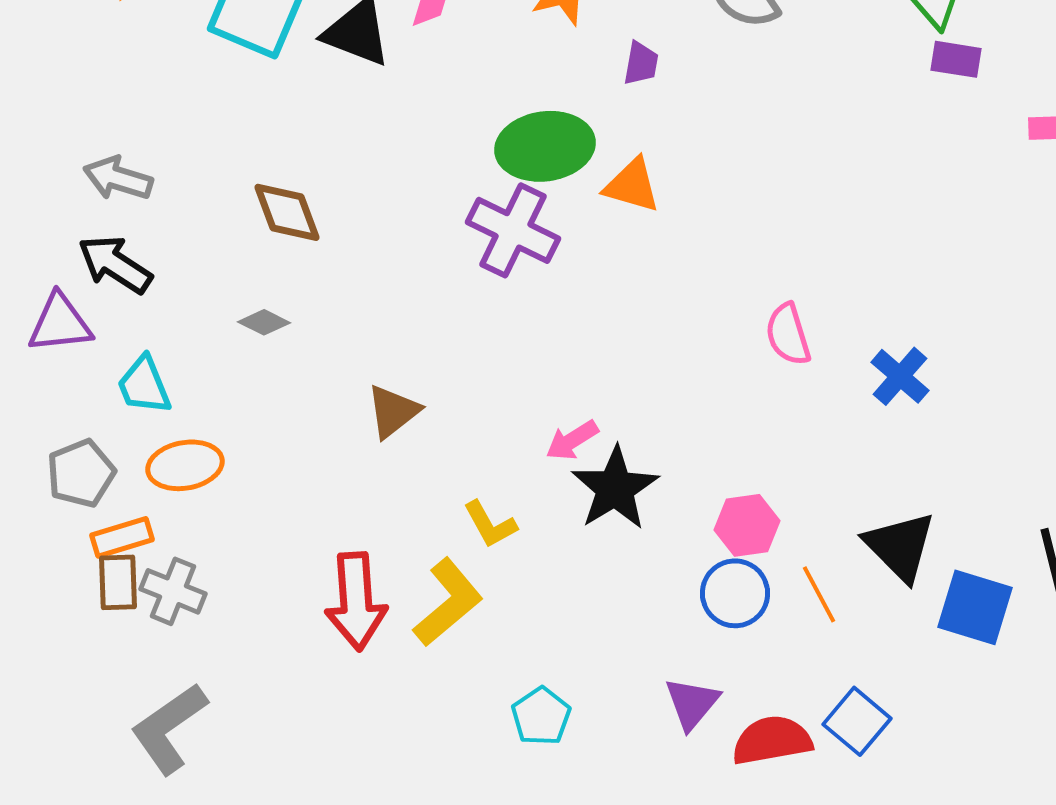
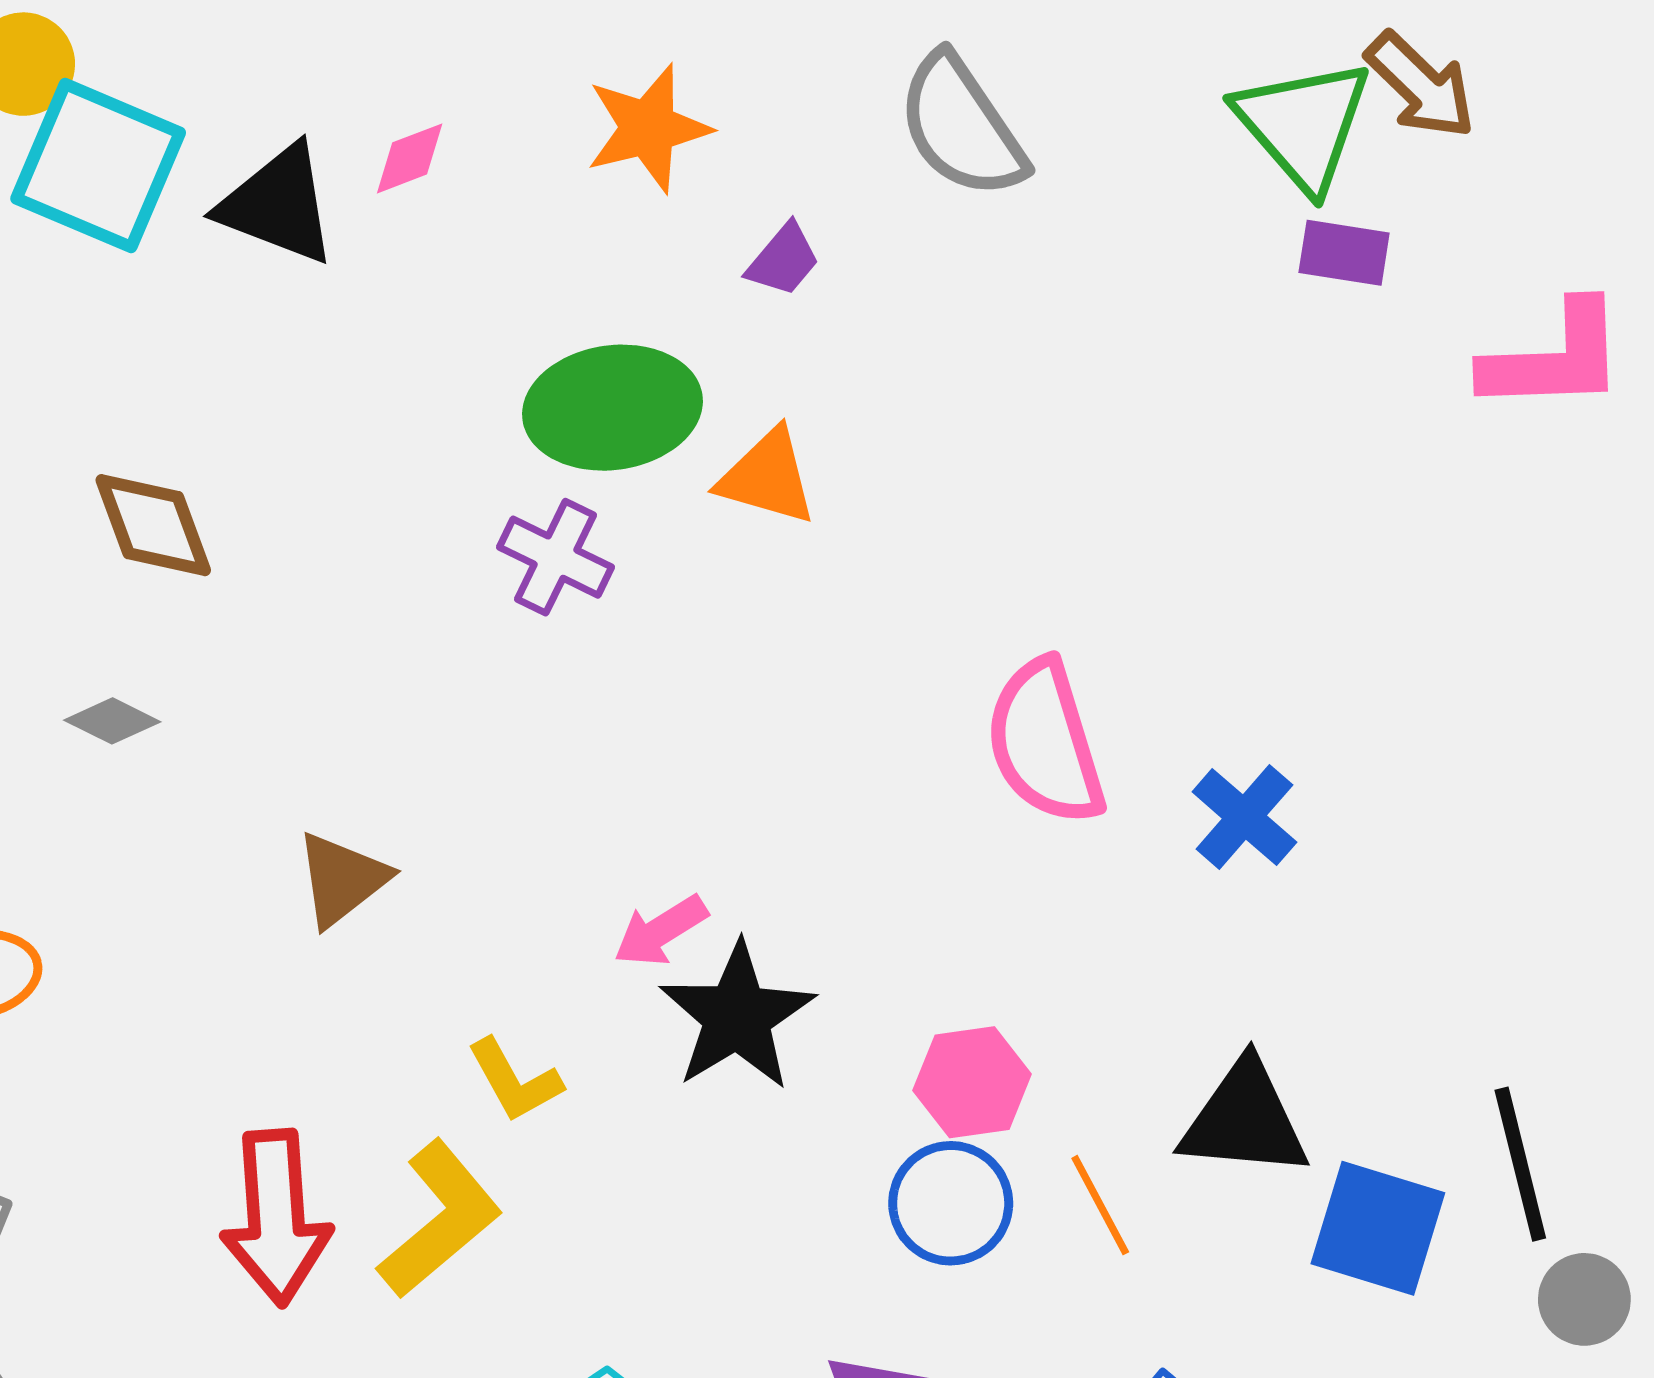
purple trapezoid: (641, 63) -> (783, 260), turned 30
purple cross: (513, 230) -> (556, 557), size x0.7
pink semicircle: (788, 334) -> (1045, 742), size x1.5
black triangle: (900, 546) -> (1244, 1120), turned -40

